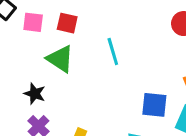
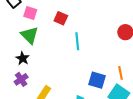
red square: (67, 23) -> (61, 18), moved
green triangle: (60, 59) -> (30, 35), moved

